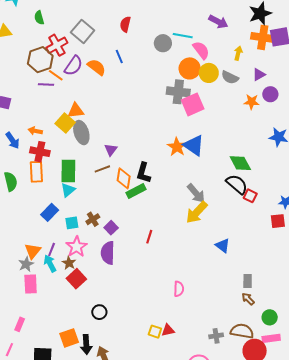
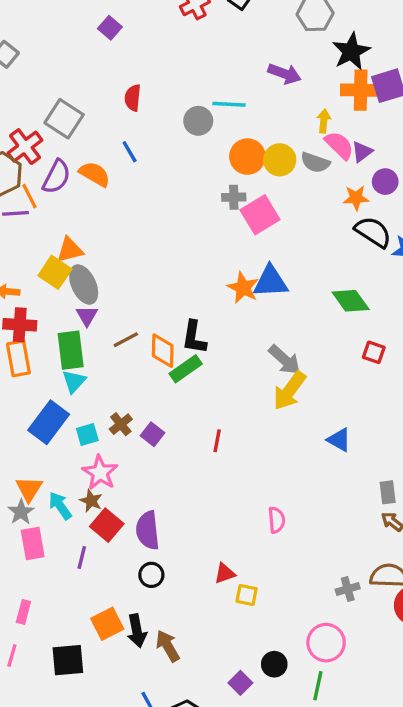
pink semicircle: (201, 50) -> (339, 145), moved
orange line: (56, 75) -> (29, 196), turned 35
gray cross: (178, 92) -> (234, 197), size x0.6
blue triangle: (194, 145) -> (271, 282), turned -30
purple triangle: (111, 150) -> (87, 316), moved
black semicircle: (237, 184) -> (373, 232), moved
blue rectangle: (50, 212) -> (49, 422), size x1.4
purple line: (52, 249) -> (82, 558), moved
purple semicircle: (108, 253) -> (148, 530), moved
red triangle: (168, 330) -> (225, 573), moved

